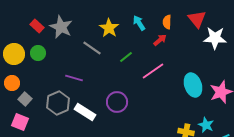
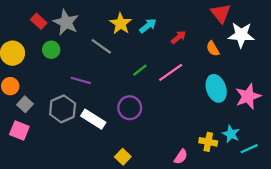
orange semicircle: (167, 22) -> (213, 49), moved, turned -32
cyan arrow: (139, 23) -> (148, 26), moved, turned 84
green circle: (38, 53) -> (51, 50), moved
green line: (126, 57) -> (140, 70), moved

